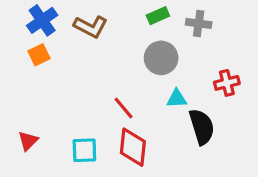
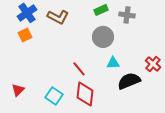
red cross: (227, 83) -> (153, 64), moved, turned -35
black semicircle: (202, 127) -> (129, 81), turned -95
cyan square: (84, 150) -> (54, 96), turned 36

